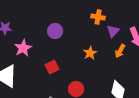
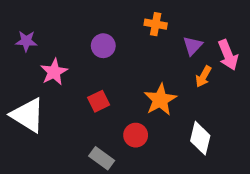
orange cross: (98, 17) -> (156, 24), moved
orange star: (90, 53) -> (160, 100), moved, size x1.5

